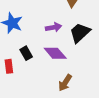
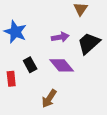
brown arrow: (65, 83) -> (49, 99), moved

